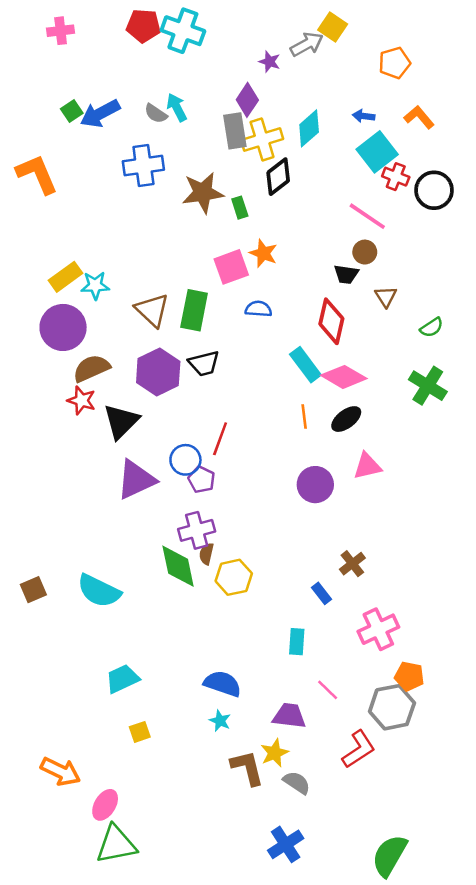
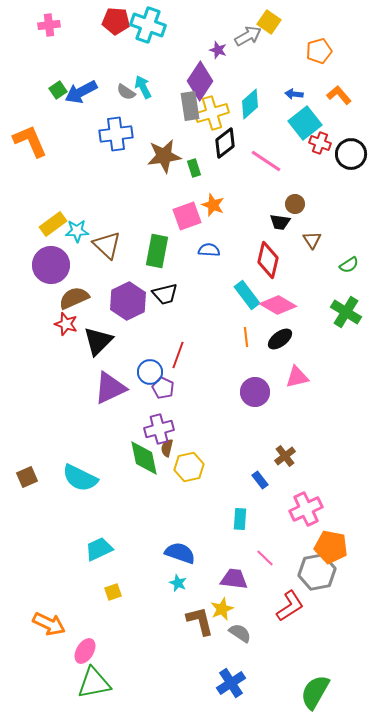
purple diamond: (247, 100) -> (200, 81), size x1.4
pink line: (367, 216) -> (266, 161), moved
brown triangle: (152, 310) -> (107, 245), moved
orange pentagon: (409, 676) -> (331, 547), size x1.4

